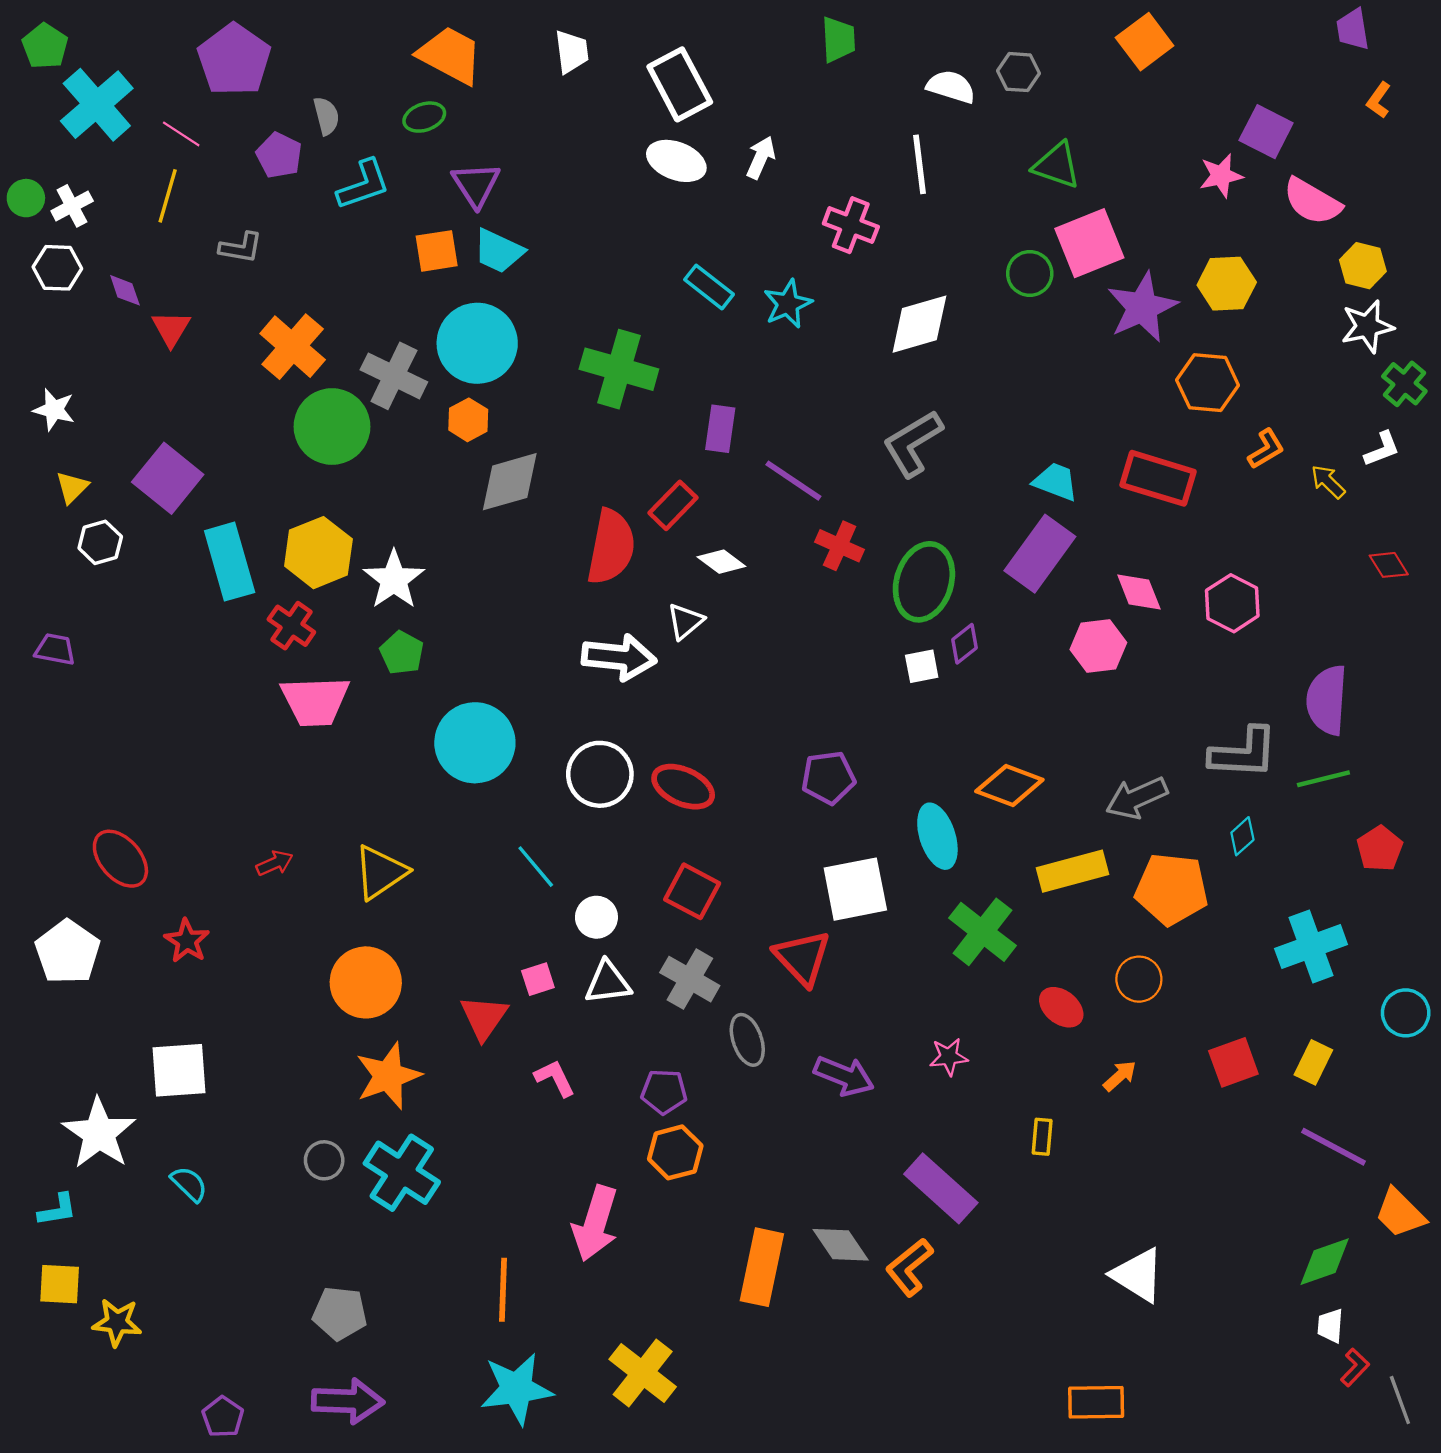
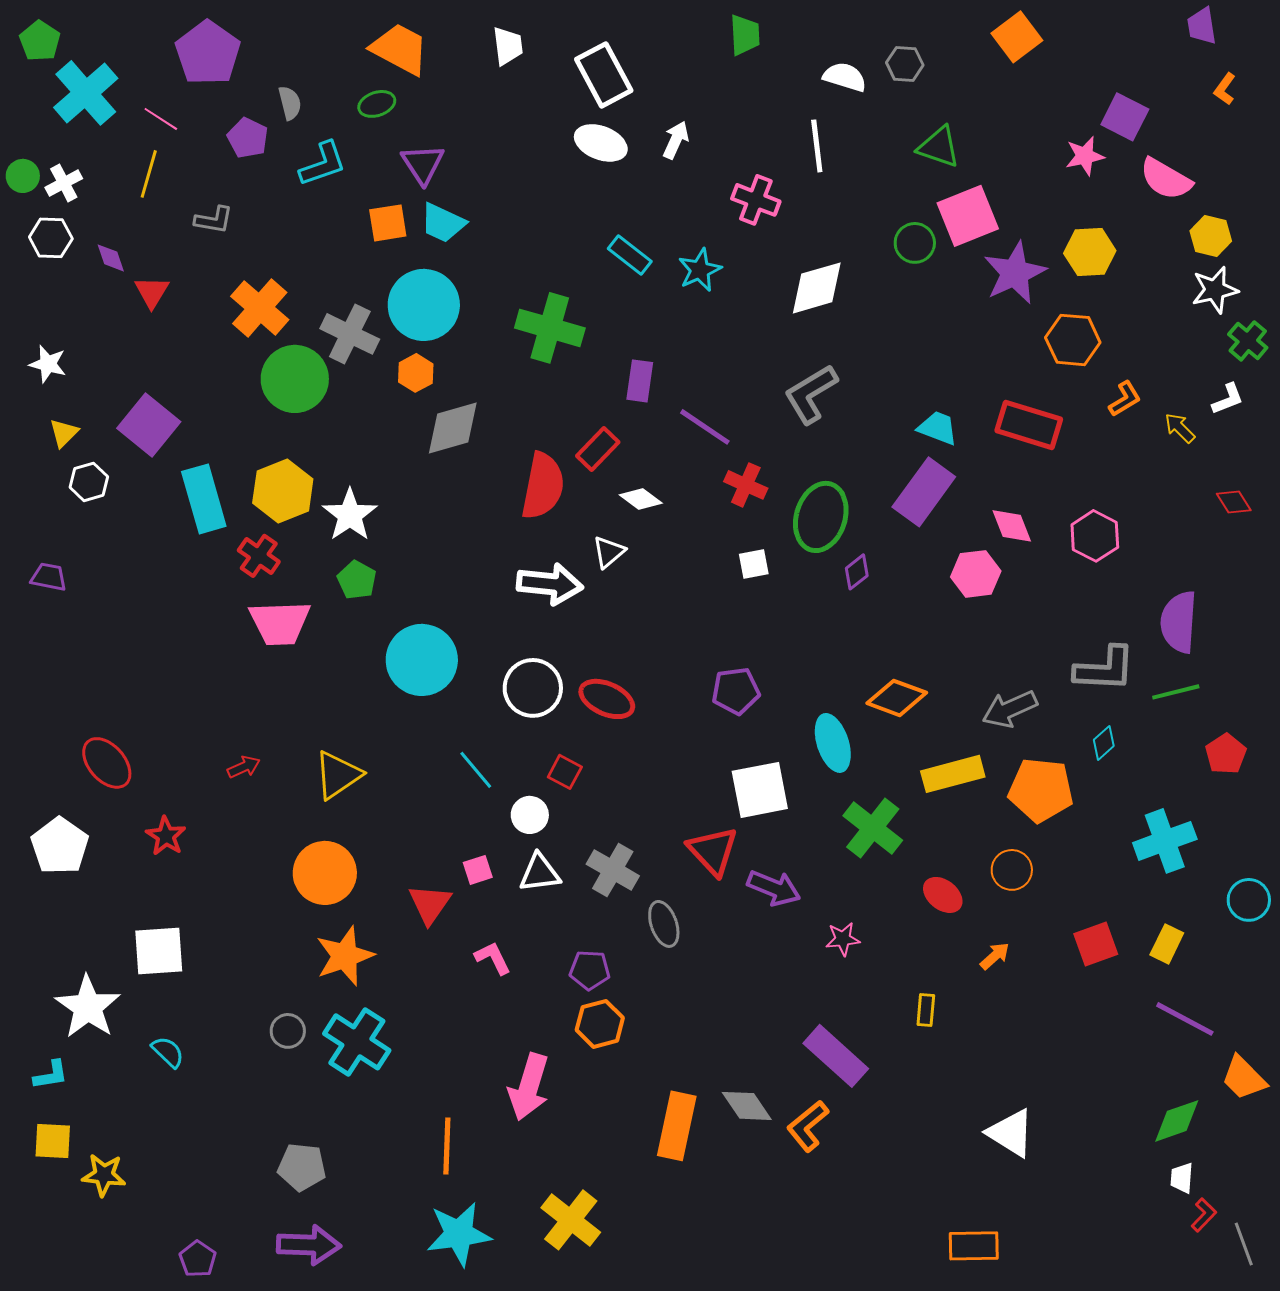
white square: (922, 666) -> (754, 564), moved
red square: (692, 891) -> (565, 772), moved, size x0.7
purple arrow: (844, 1076) -> (774, 888), moved

